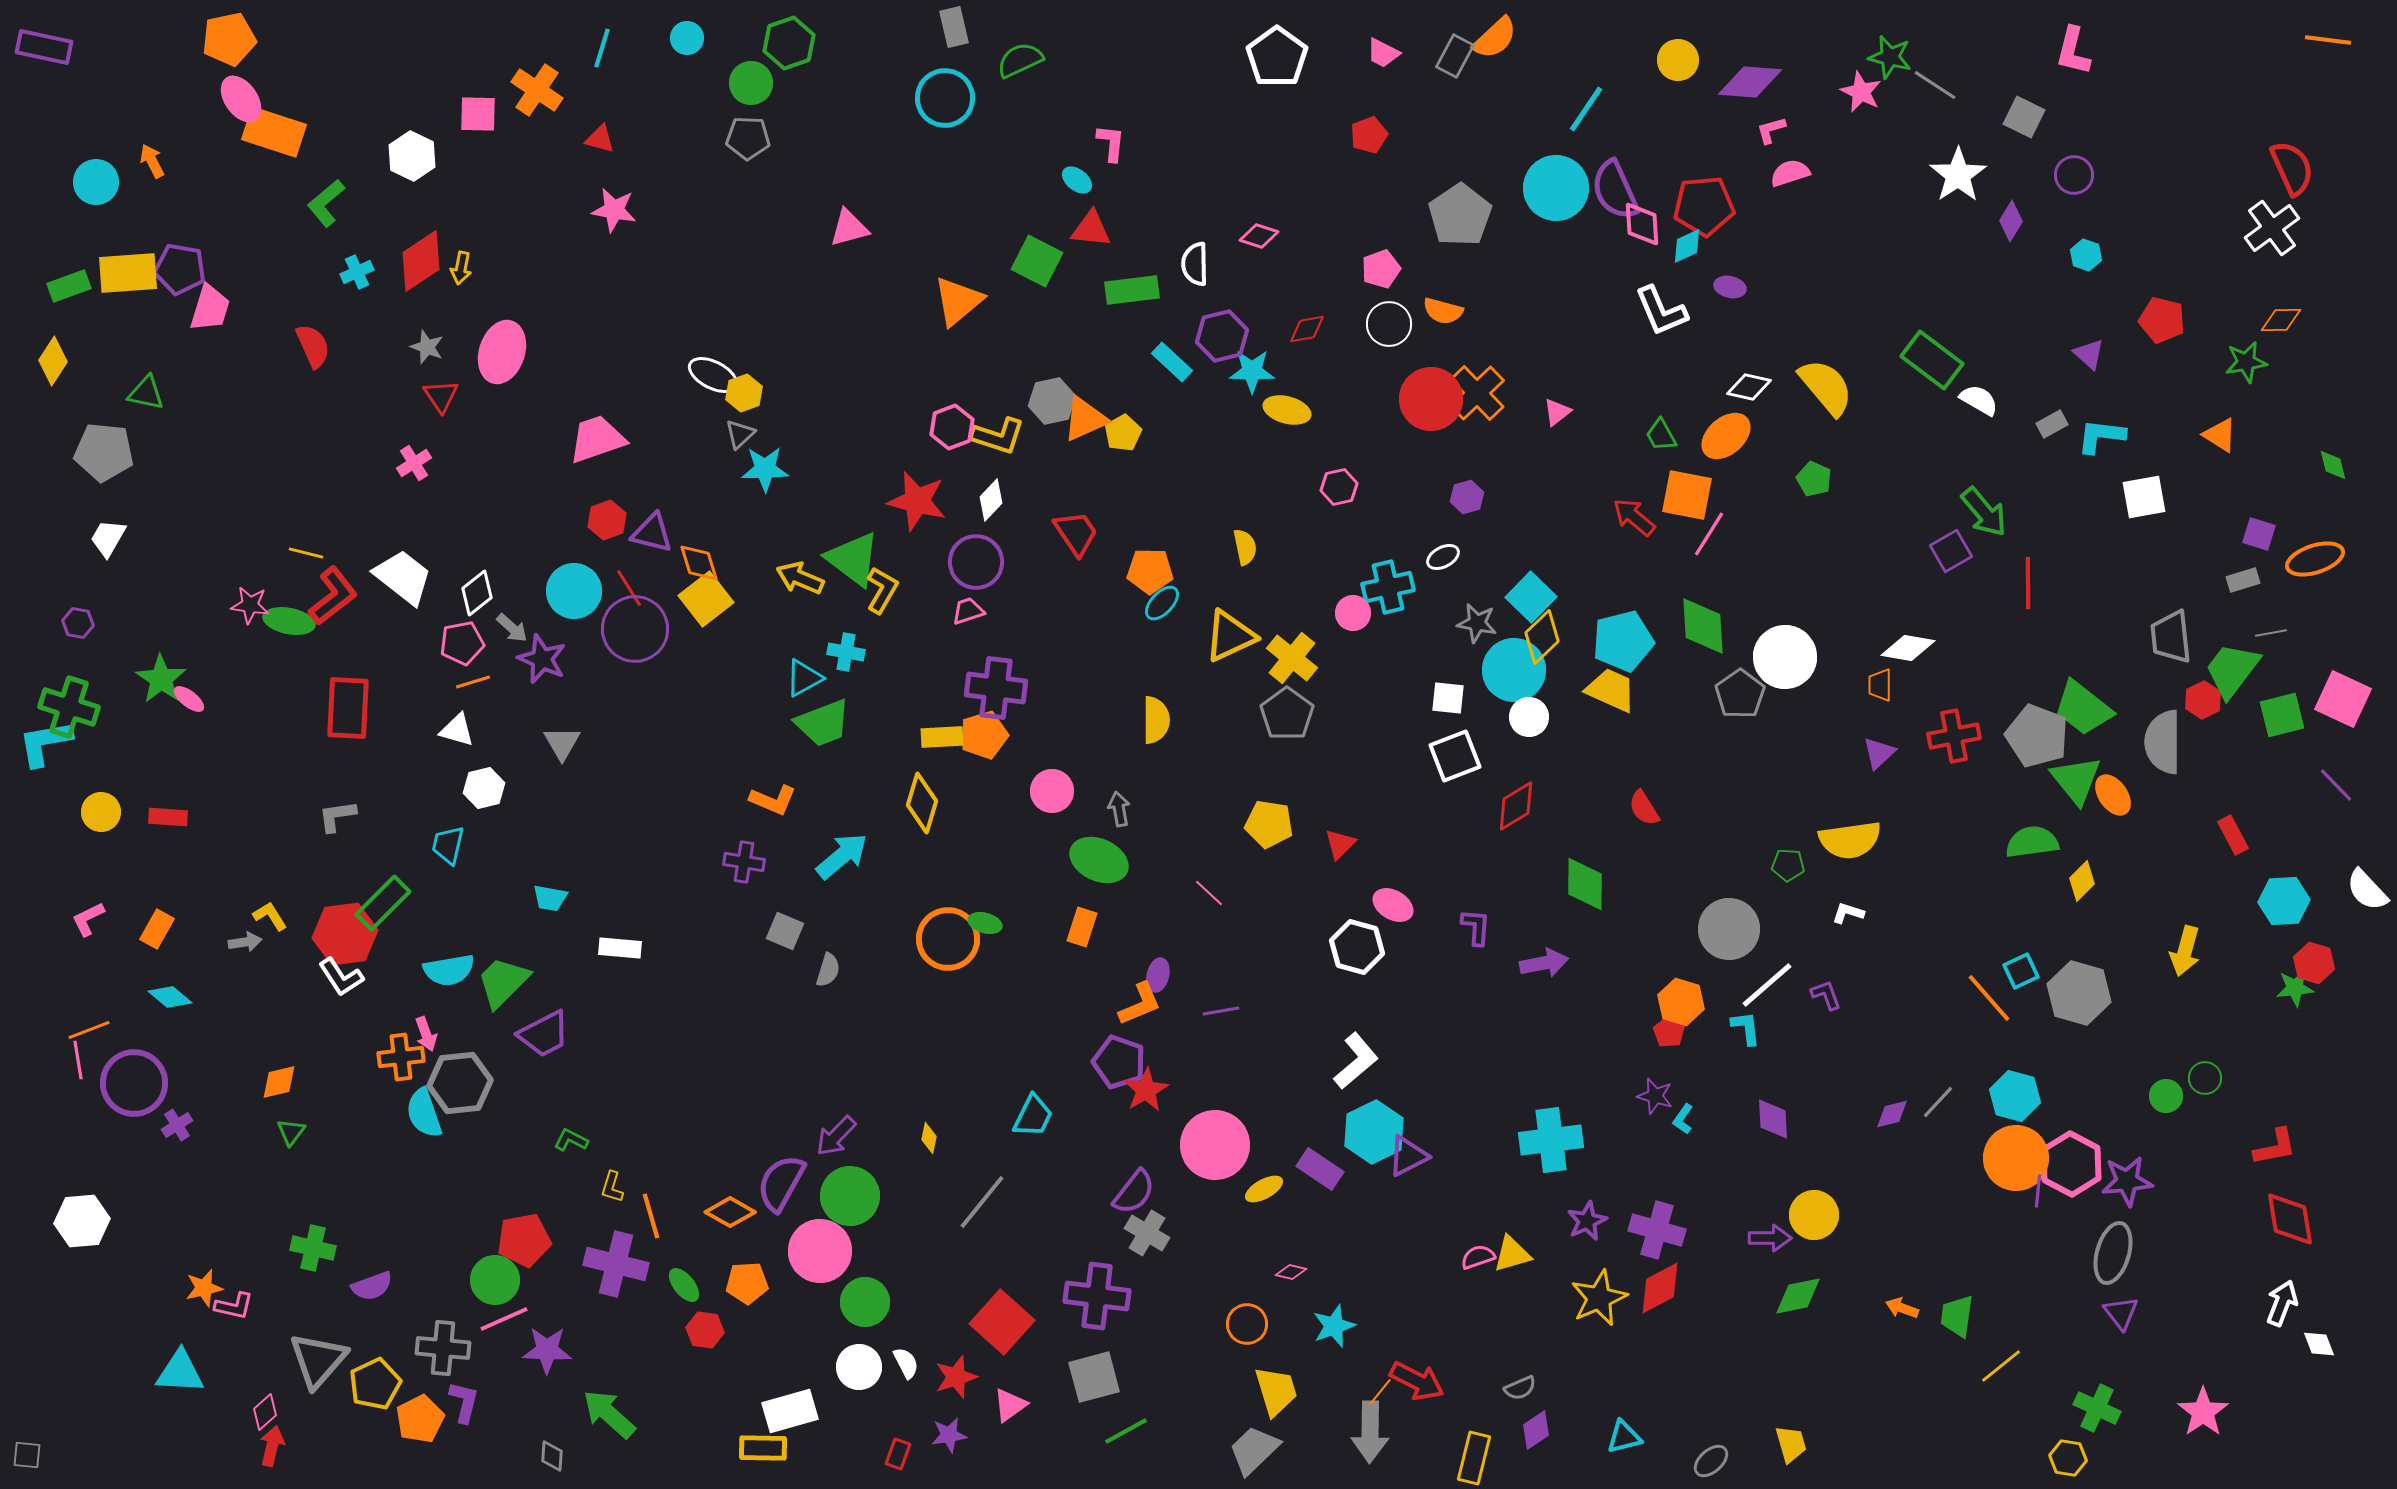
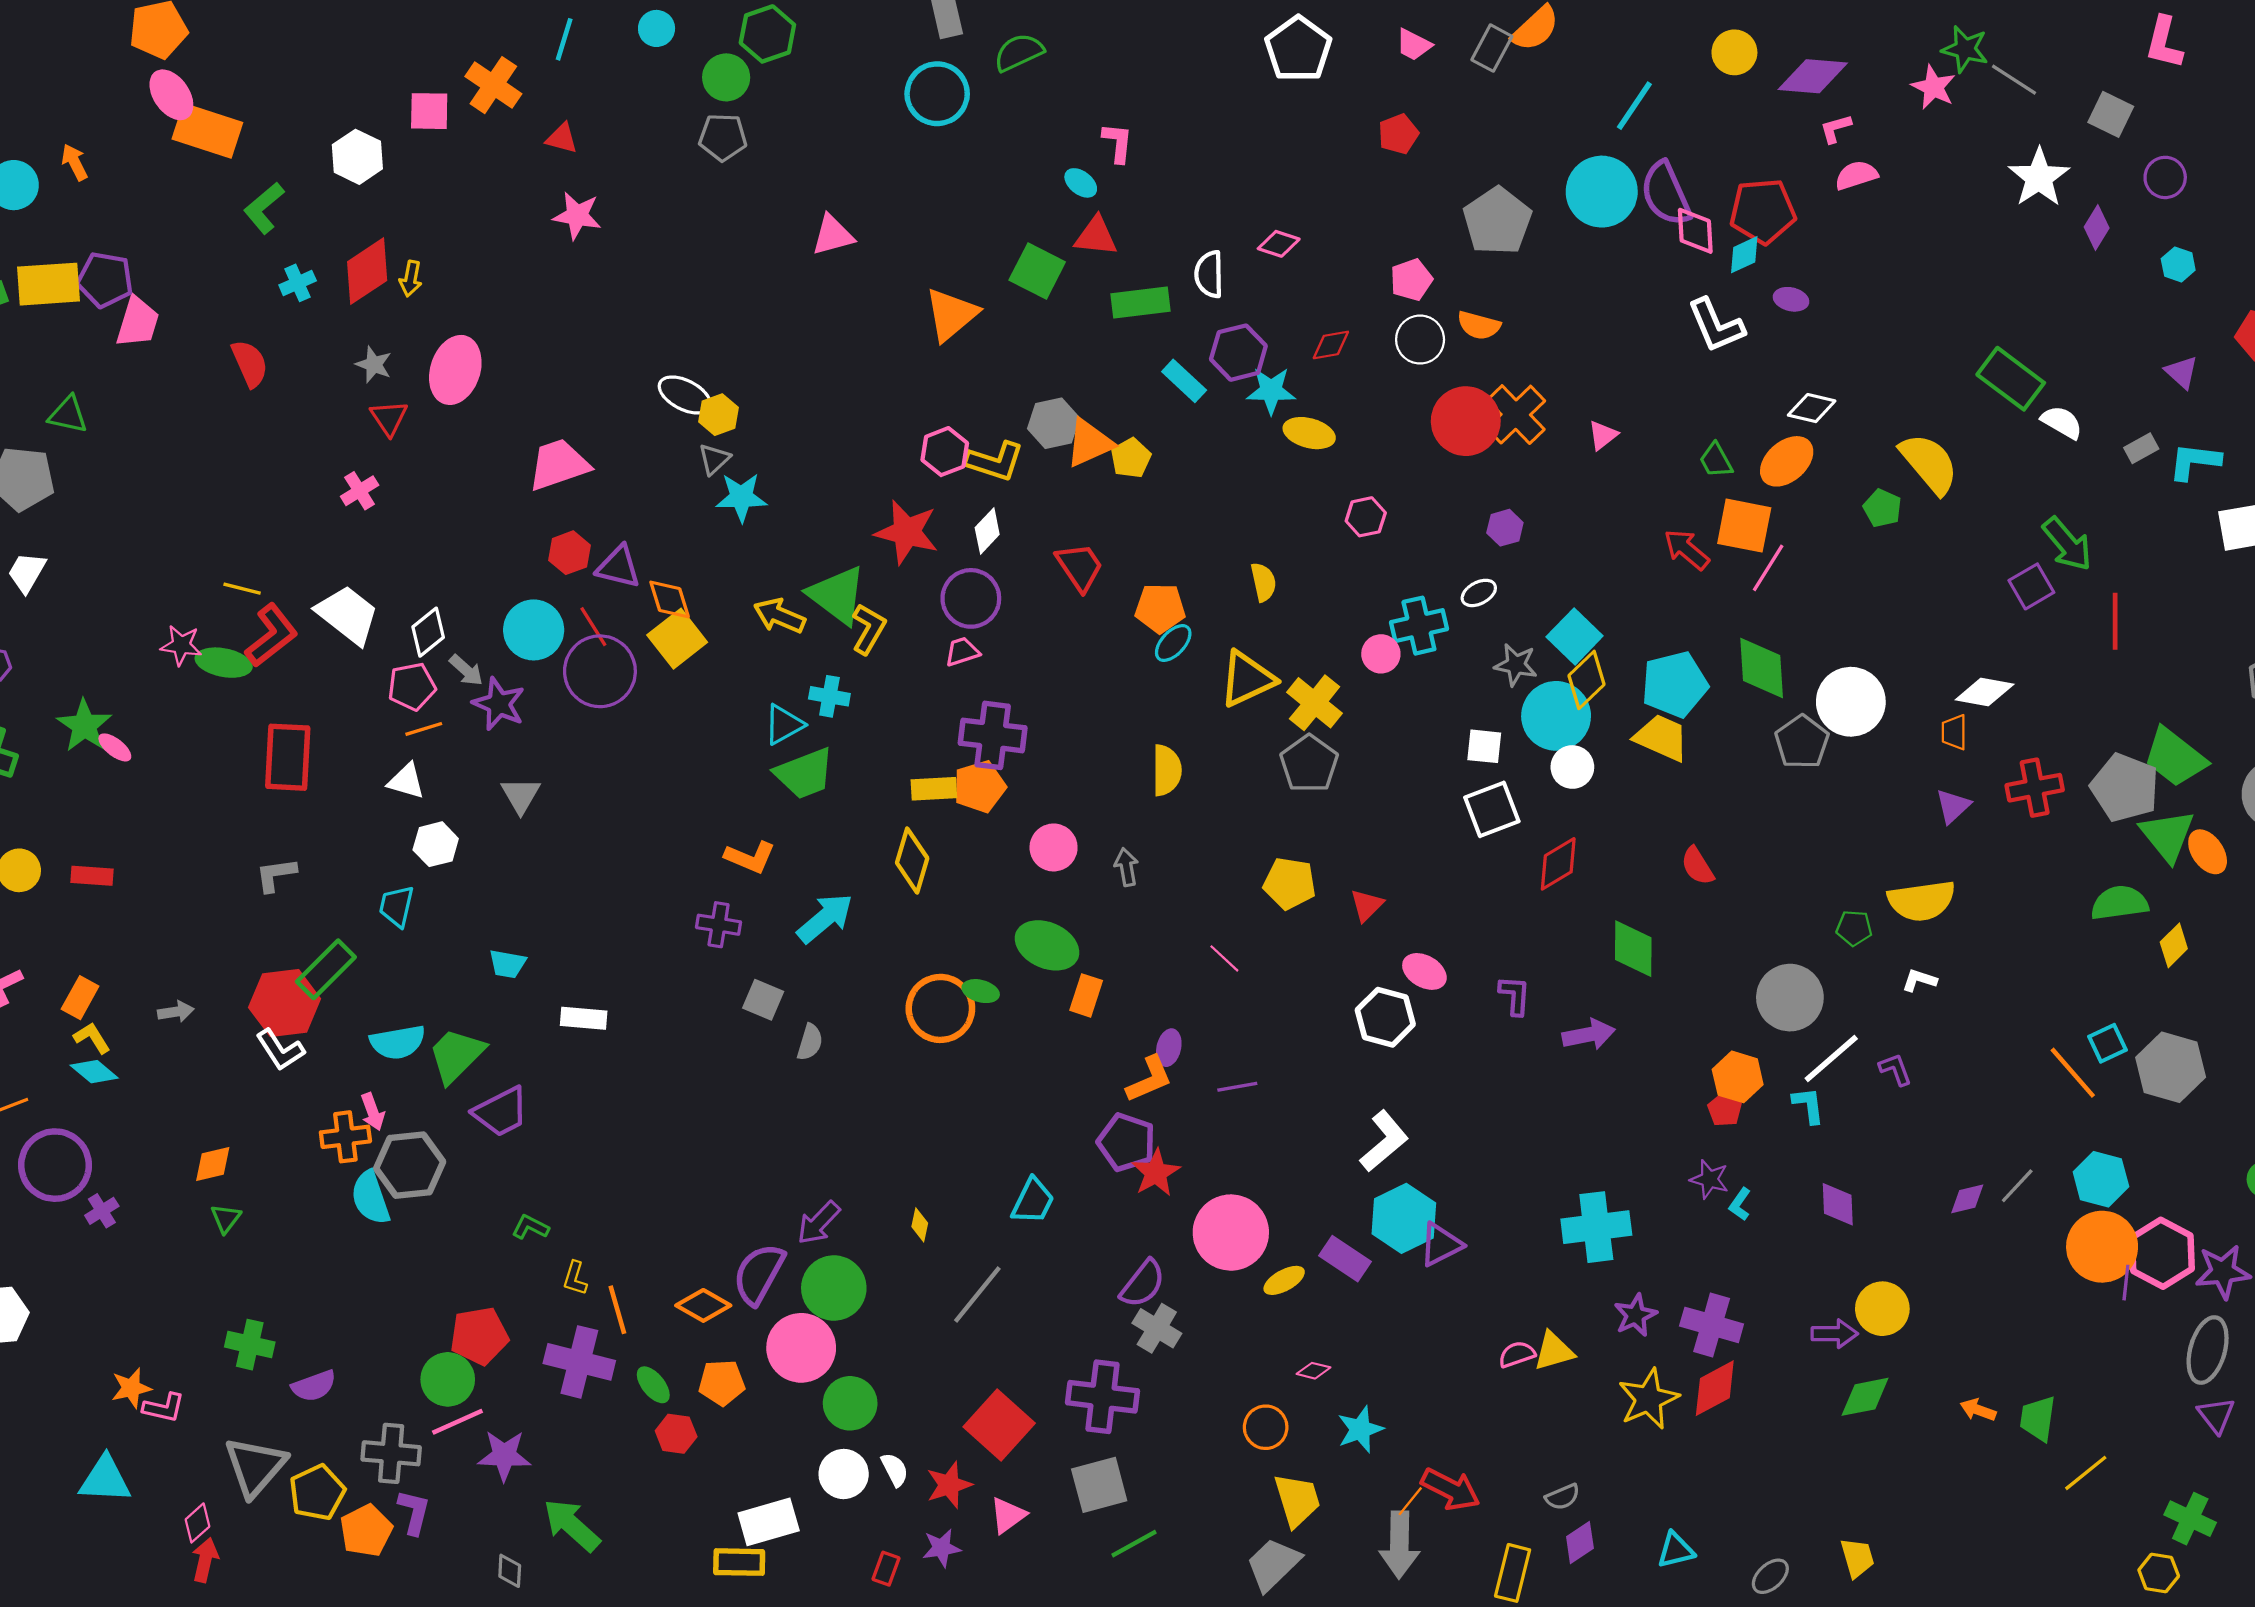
yellow semicircle: (1826, 387) -> (1929, 464), moved
green ellipse: (1099, 860) -> (1047, 945), moved
yellow L-shape: (270, 916) -> (92, 1038), moved

